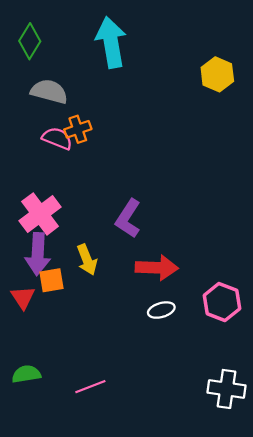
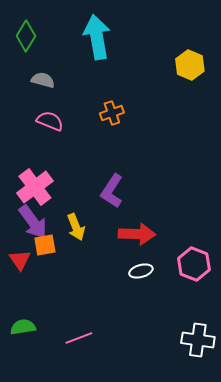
gray semicircle: (49, 92) -> (43, 80), size x0.7
orange cross: (78, 129) -> (112, 113), moved
purple arrow: (38, 254) -> (33, 222), turned -39

